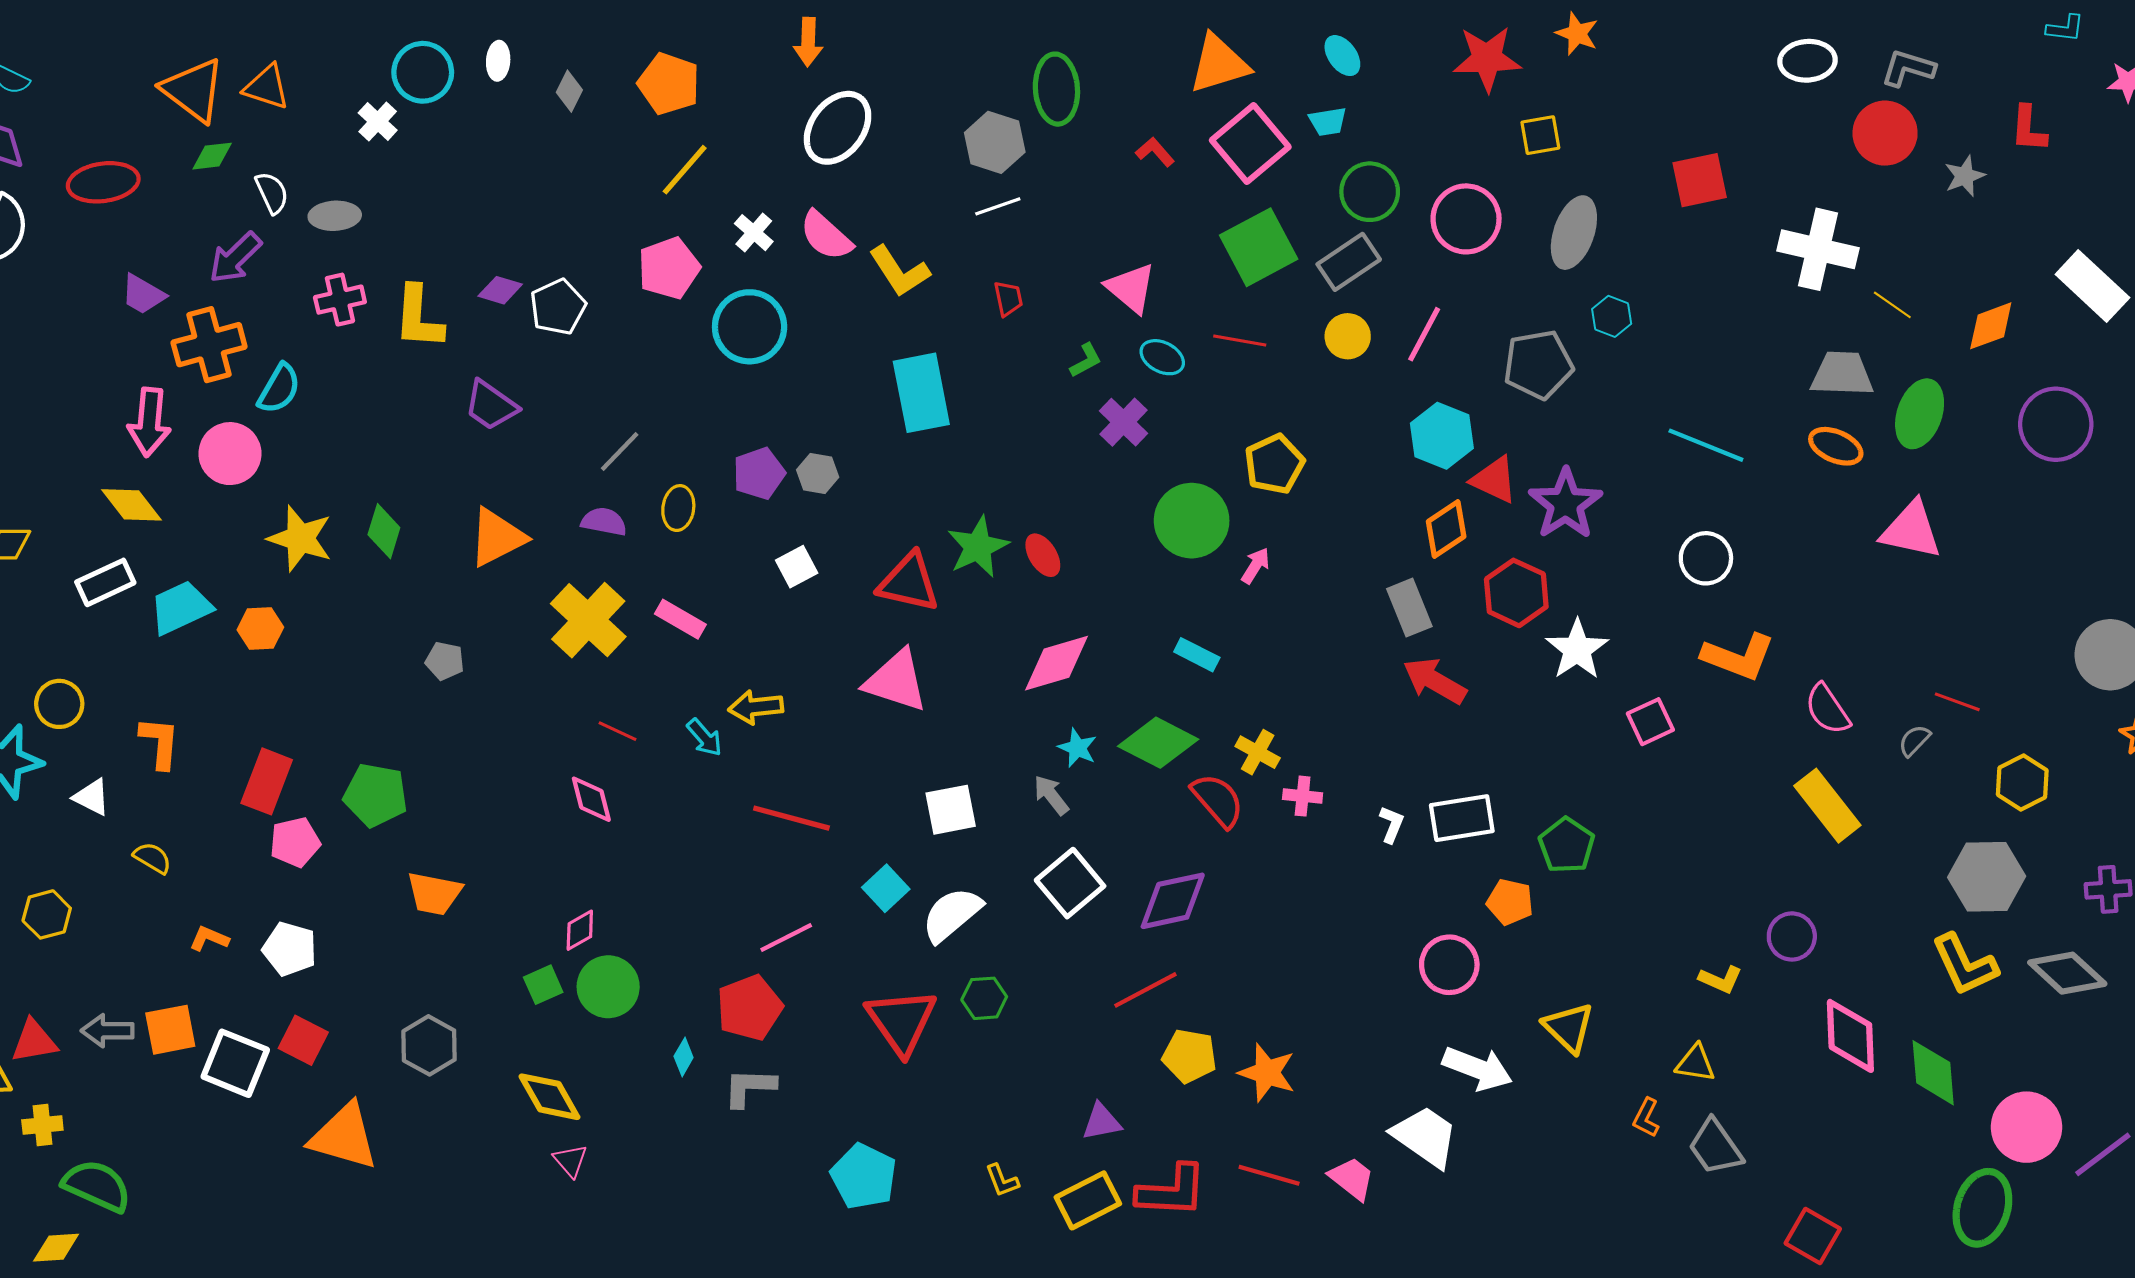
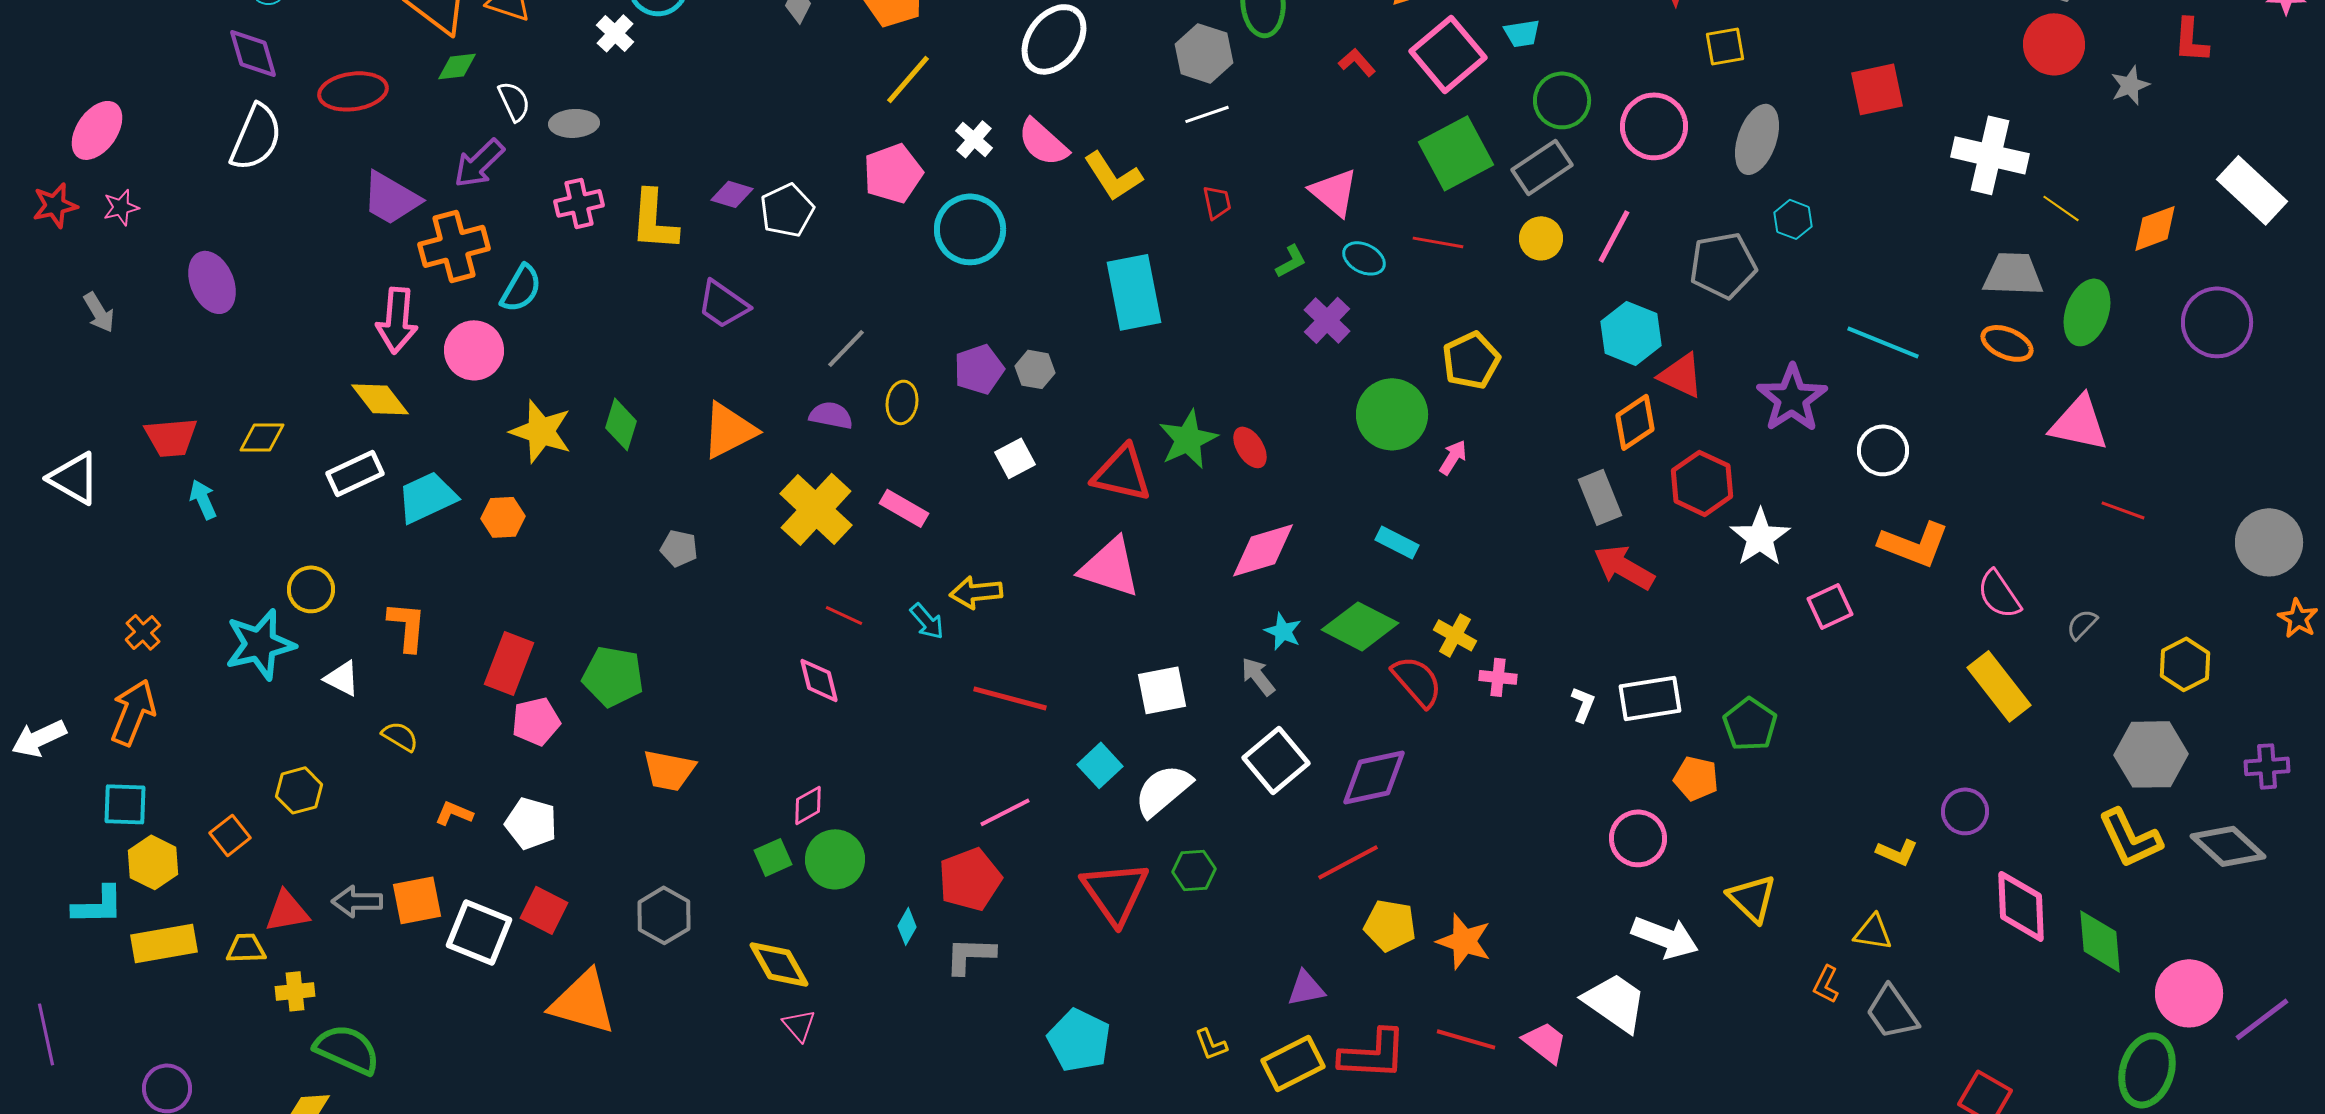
purple trapezoid: (143, 294) -> (391, 198), size x1.4
purple star: (1566, 504) -> (1792, 398), moved
red line: (1957, 702) -> (2123, 510), moved

